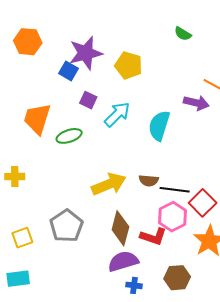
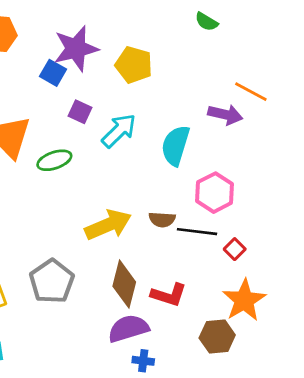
red square: (203, 203) -> (235, 249), size x0.6
pink hexagon: (172, 217) -> (215, 193), moved
brown hexagon: (177, 278) -> (217, 337), moved

